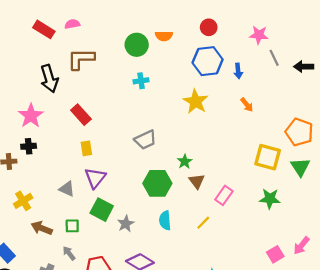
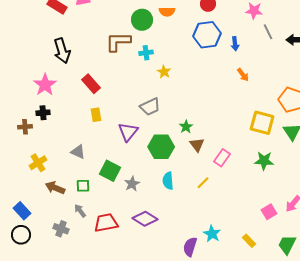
brown L-shape: (81, 59) -> (118, 42), moved
yellow star: (196, 102) -> (164, 72), moved, size x0.6
purple triangle: (95, 178) -> (128, 132), moved

